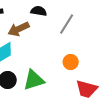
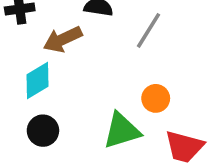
green triangle: (34, 80) -> (122, 131), moved

